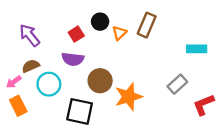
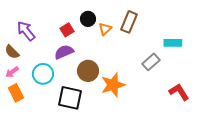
purple semicircle: (73, 59) -> (64, 52), turned 150
brown semicircle: (31, 66) -> (12, 52), moved, turned -112
gray rectangle: (177, 84) -> (151, 62), moved
red L-shape: (204, 105) -> (179, 92), turned 80

